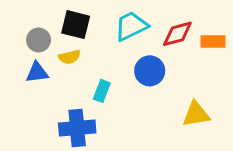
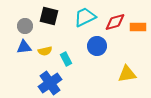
yellow semicircle: (69, 57) -> (45, 51), moved
cyan rectangle: (102, 91) -> (66, 59), turned -48
blue cross: (77, 128) -> (50, 83), turned -30

